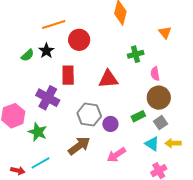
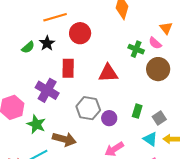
green cross: (136, 54) -> (136, 49), turned 35
pink semicircle: (155, 74) -> (155, 43), moved, turned -40
brown circle: (159, 98) -> (158, 69), moved
green rectangle: (138, 116) -> (137, 111), turned -48
brown arrow: (79, 146) -> (64, 139), moved, turned 50

